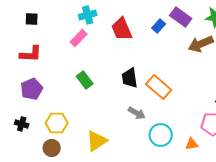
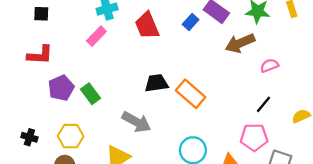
black trapezoid: (130, 78) -> (156, 83), turned 90
green rectangle: (85, 80) -> (91, 94), moved
purple pentagon: (32, 89) -> (61, 88), moved
gray arrow: (137, 113) -> (136, 122), moved, size x1.4

